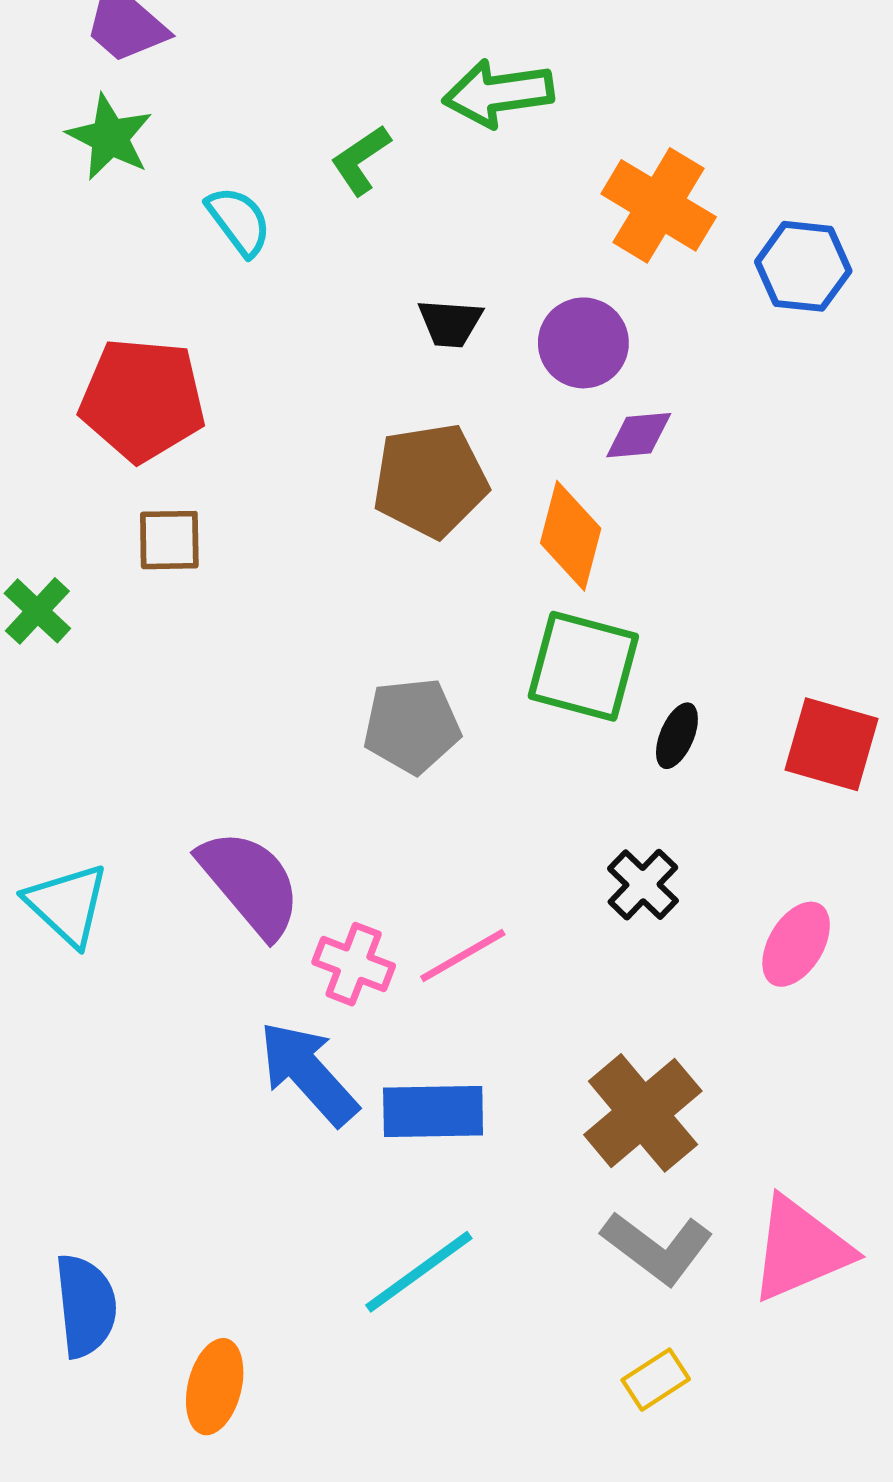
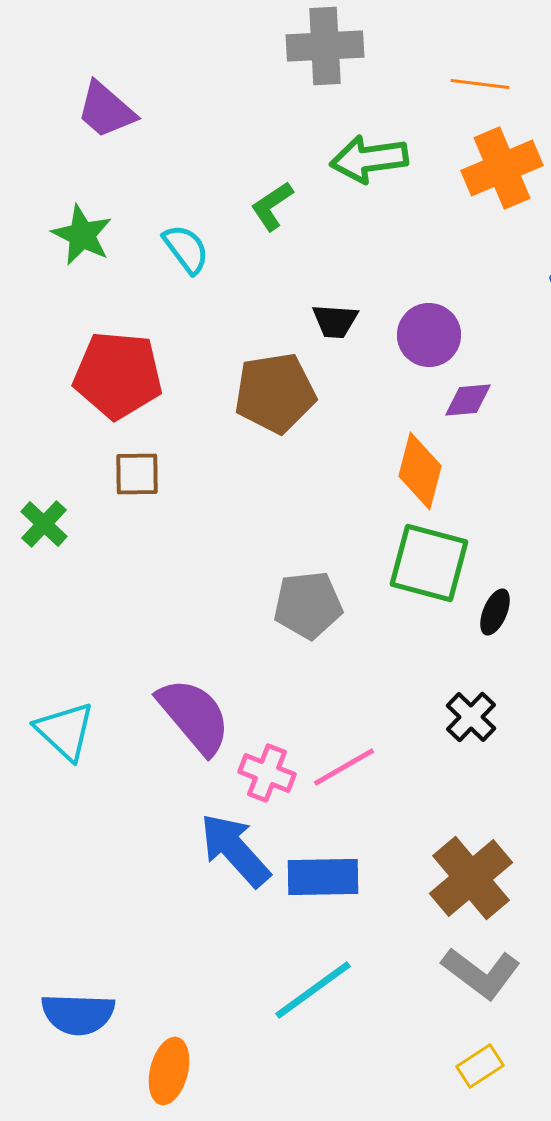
green star: (110, 137) -> (82, 235), moved
orange cross: (659, 205) -> (502, 168), moved, turned 36
brown pentagon: (430, 480) -> (275, 393), moved
blue semicircle: (86, 1306) -> (78, 1014), turned 98

